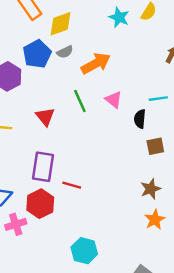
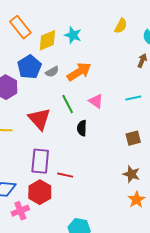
cyan star: (119, 17) -> (73, 35), moved
gray semicircle: (65, 52) -> (52, 72), moved
red triangle: (45, 117) -> (39, 119), size x1.4
black semicircle: (140, 119) -> (82, 128), moved
brown star: (151, 189) -> (131, 174), turned -30

